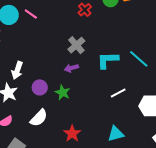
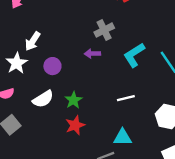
cyan L-shape: (108, 60) -> (134, 55), turned -45
green star: (63, 92) -> (74, 100), moved
white line: (118, 93) -> (126, 98), moved

